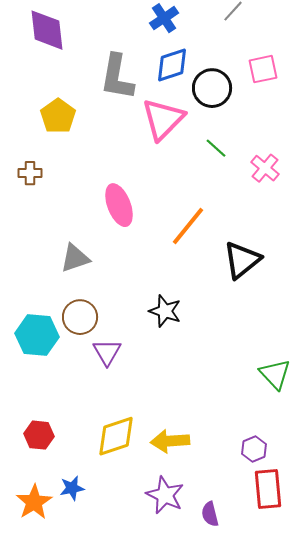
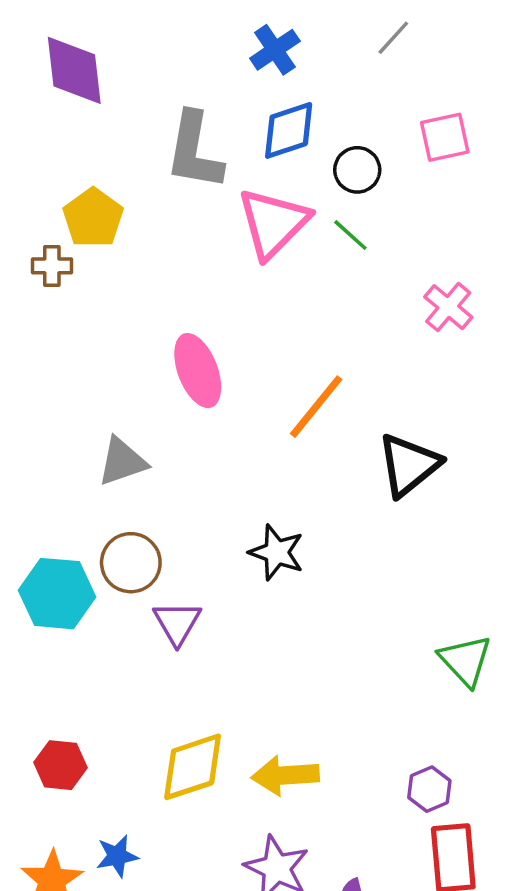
black circle: (212, 88) -> (357, 170), size x0.7
green line: (216, 148) -> (350, 235), moved
brown cross: (30, 173) -> (52, 266), moved

